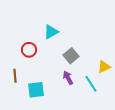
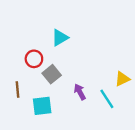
gray square: (71, 56) -> (52, 74), moved

